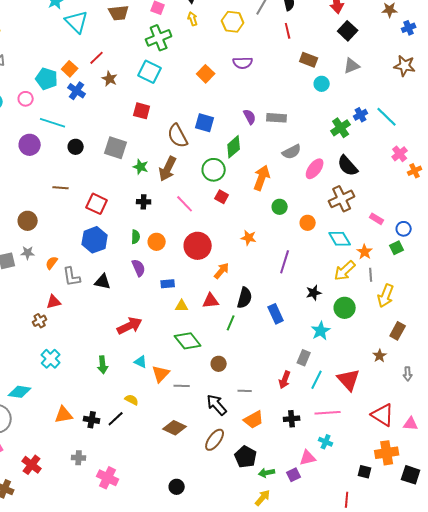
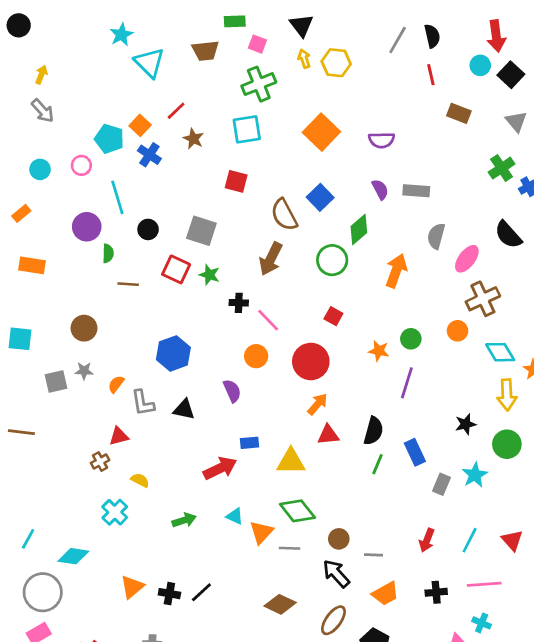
yellow hexagon: (233, 22) -> (336, 63), moved
purple semicircle: (243, 63) -> (382, 140), moved
gray triangle: (352, 66) -> (516, 121), turned -48
cyan square: (150, 72) -> (247, 129), turned -35
orange square: (206, 74) -> (321, 132), size x1.5
cyan circle: (322, 84) -> (480, 65), moved
cyan line: (53, 123) -> (117, 197), turned 55
blue square: (205, 123) -> (320, 197), turned 30
green cross: (341, 128) -> (502, 168), moved
gray semicircle: (292, 152) -> (436, 236), turned 132
black semicircle: (348, 166) -> (508, 235), moved
green star: (141, 167) -> (209, 275), moved
red square: (222, 197) -> (333, 316), moved
brown cross: (342, 199) -> (483, 299), moved
red square: (97, 204) -> (176, 269), moved
pink line: (185, 204) -> (268, 320), moved
green circle: (280, 207) -> (411, 339), moved
green semicircle: (136, 237) -> (108, 253), moved
purple line: (285, 262) -> (407, 383), moved
orange arrow: (222, 271) -> (317, 404), moved
yellow arrow: (345, 271) -> (507, 395), turned -50
blue rectangle: (168, 284) -> (249, 443), moved
yellow triangle: (182, 306) -> (291, 462), moved, size x1.6
green line: (231, 323) -> (378, 464), moved
green diamond: (188, 341) -> (297, 511), moved
gray rectangle: (304, 358) -> (442, 484), moved
brown circle: (219, 364) -> (339, 539), moved
green arrow: (103, 365) -> (184, 520), turned -102
red triangle: (349, 380) -> (512, 540), size x0.7
yellow semicircle: (132, 400) -> (140, 480), moved
orange triangle: (64, 415) -> (132, 587), turned -30

